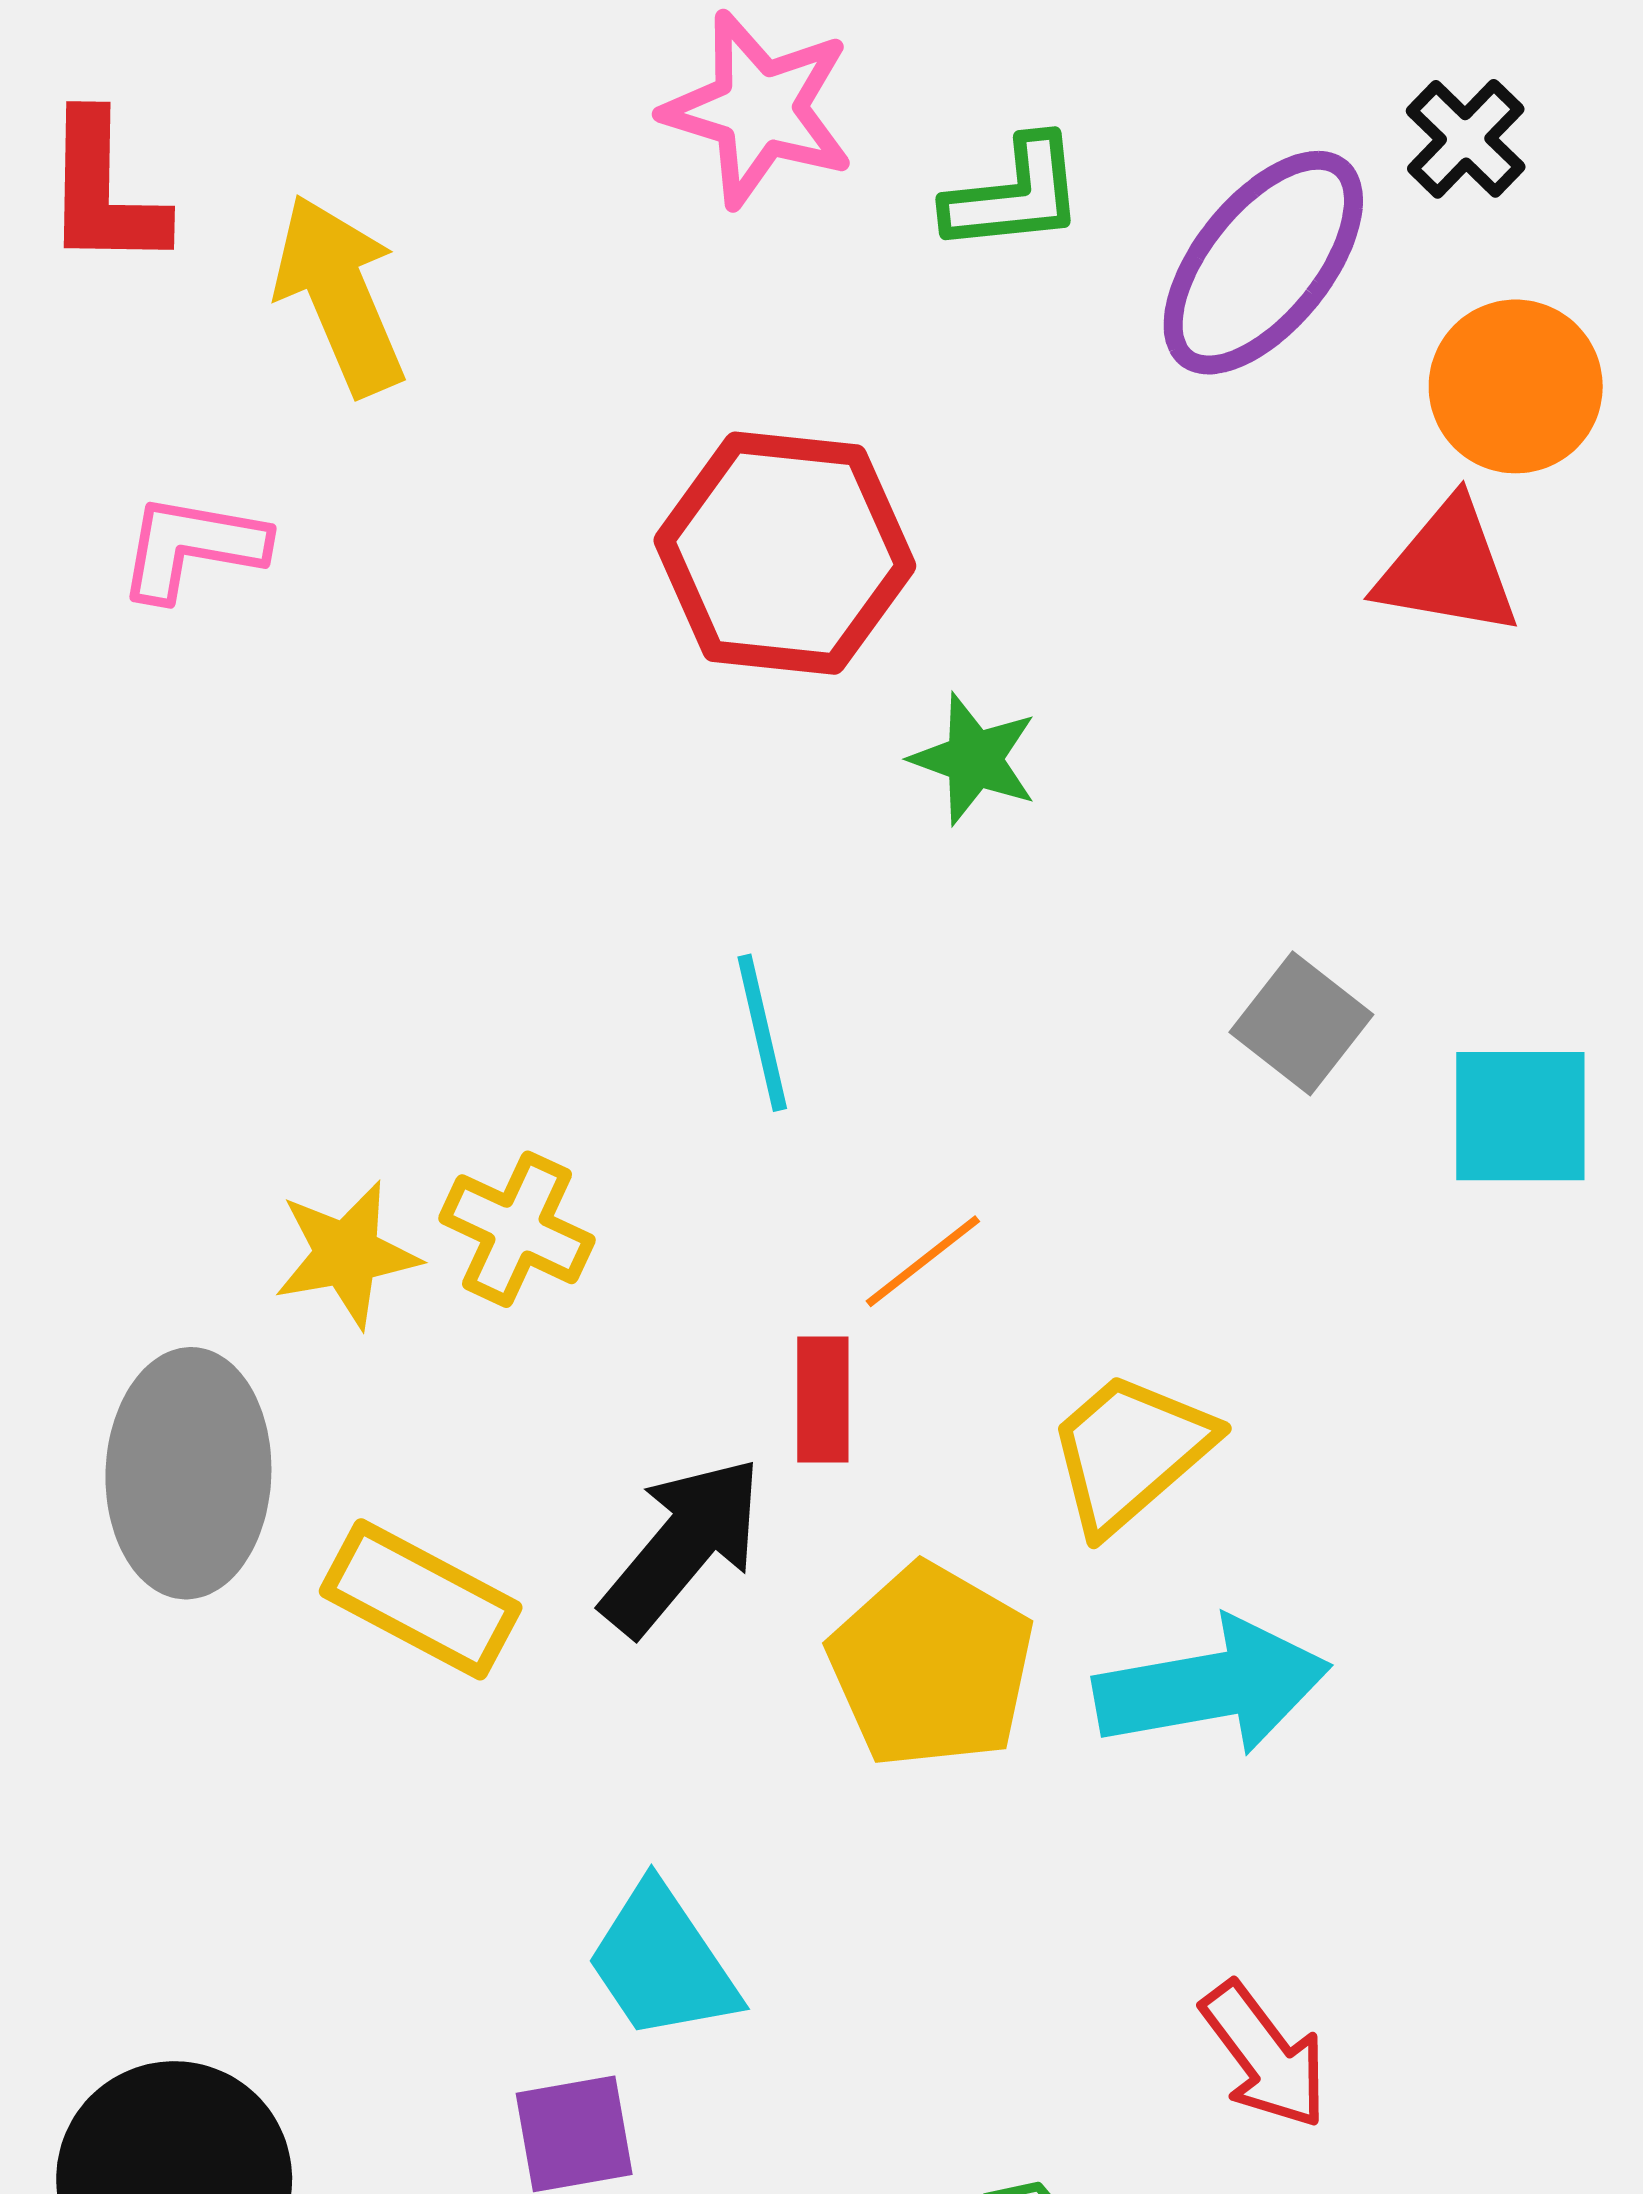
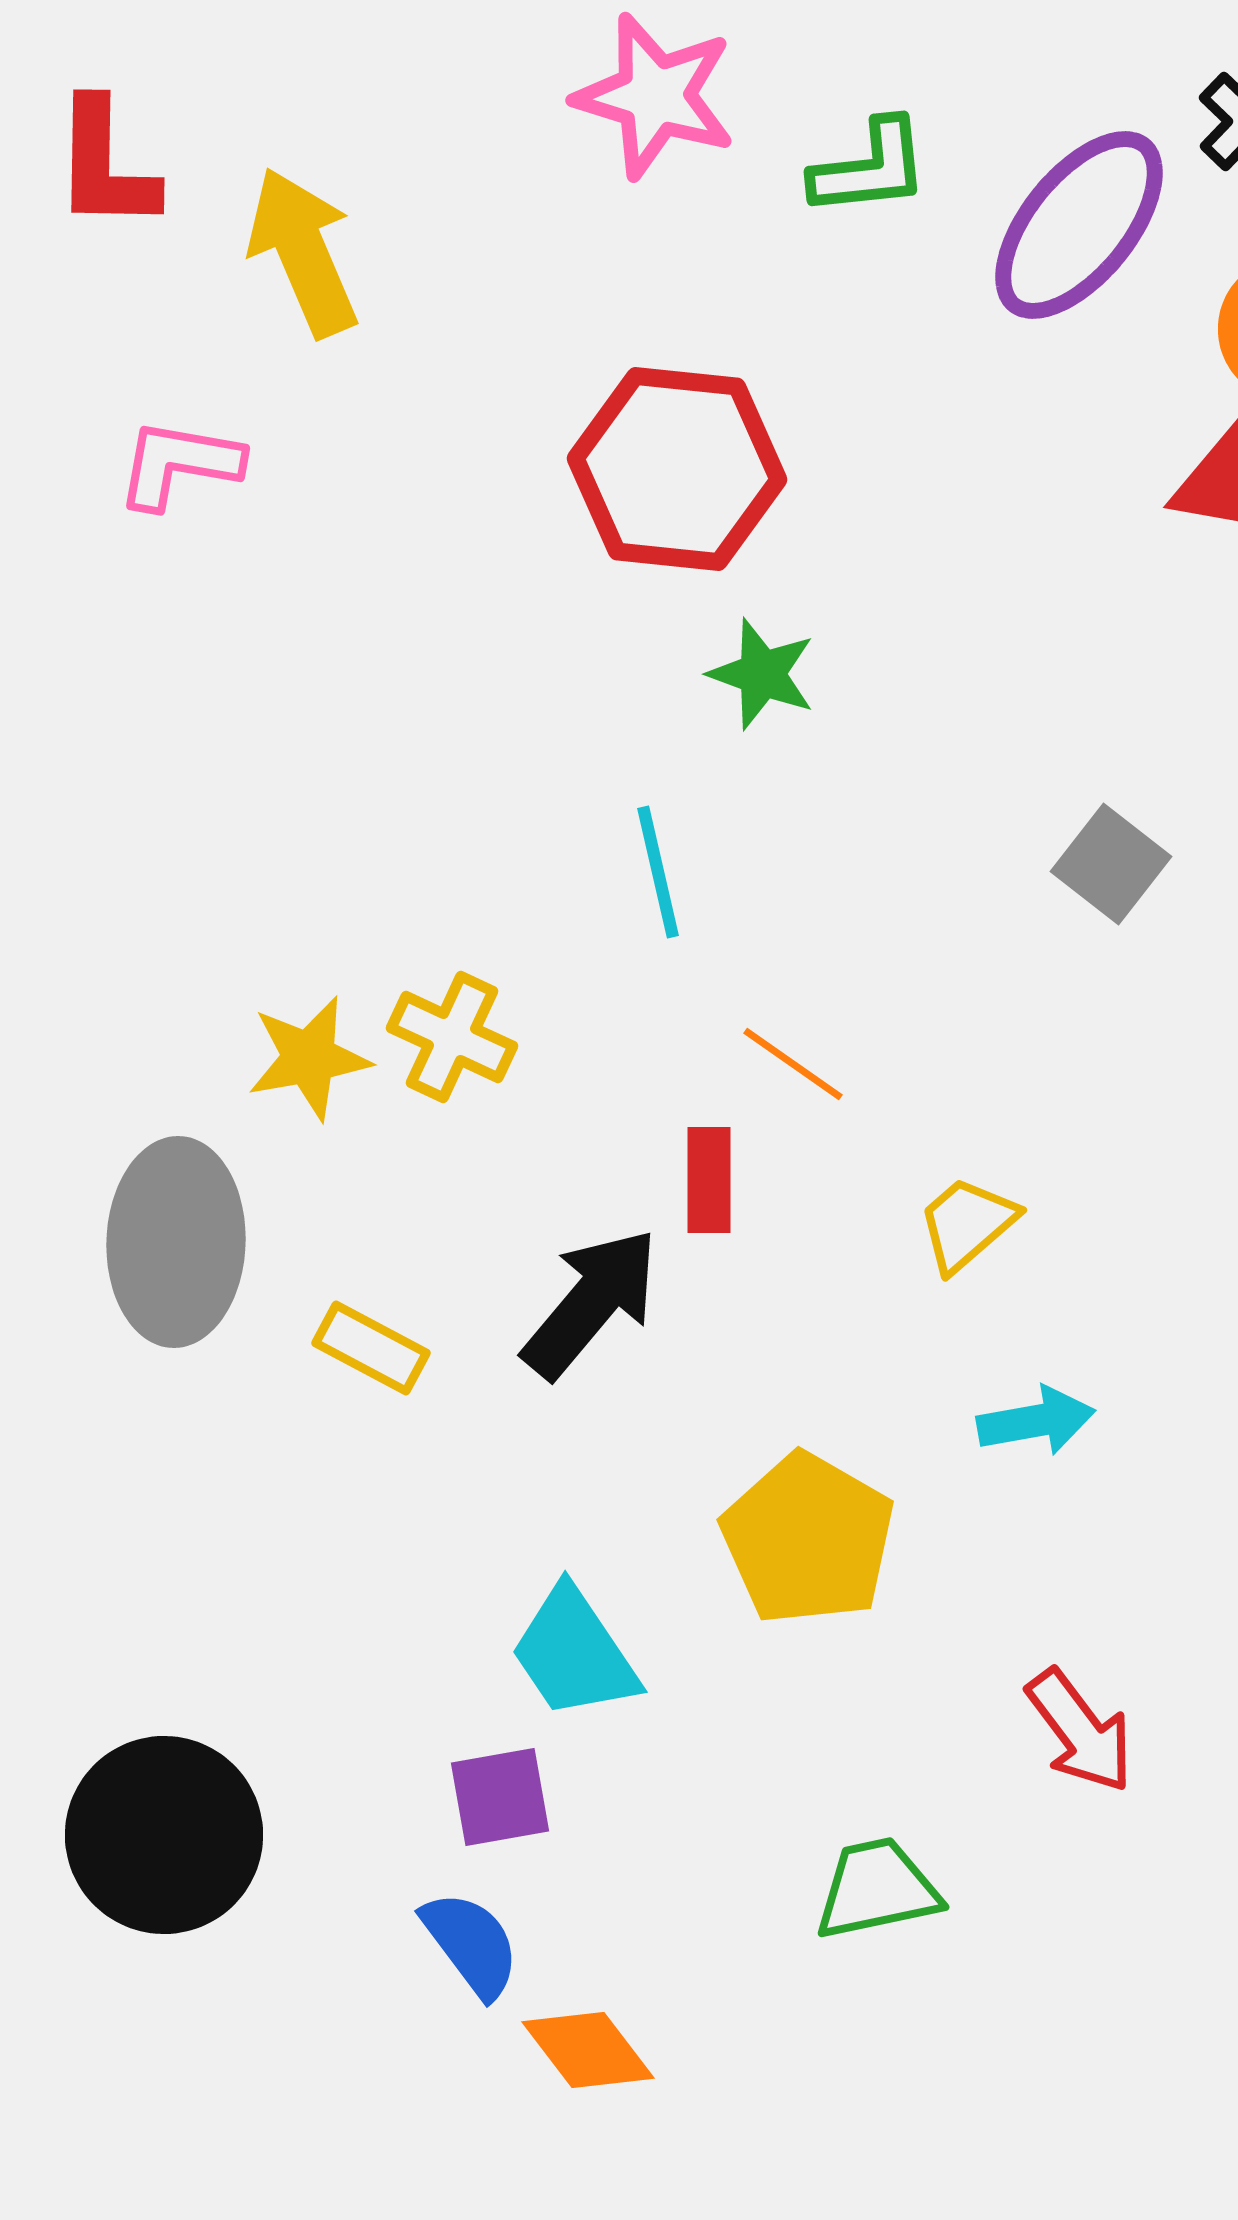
green star: (974, 759) -> (762, 674), moved
orange line: (923, 1261) -> (793, 1064), turned 73
yellow trapezoid: (1130, 1452) -> (967, 1224), size x0.7
yellow rectangle: (421, 1599) -> (371, 1348), size x0.7
yellow pentagon: (931, 1666) -> (808, 1539), moved
cyan arrow: (1212, 1686) -> (1036, 1421), size x0.6

